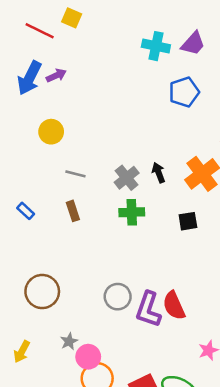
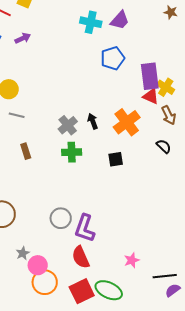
purple arrow: (56, 75) -> (23, 38), moved
gray line: (75, 174) -> (17, 115), moved
red semicircle: (174, 306) -> (81, 257), moved

